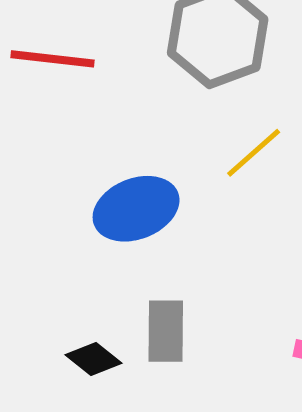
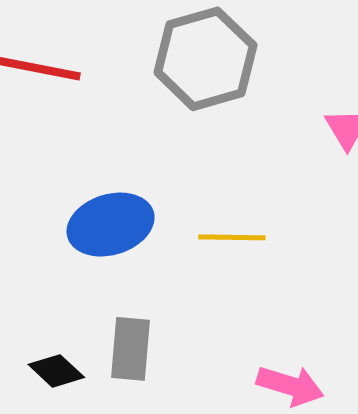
yellow line: (254, 153) -> (232, 237), moved, turned 38

